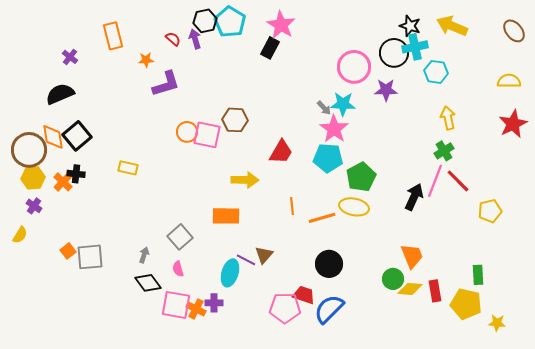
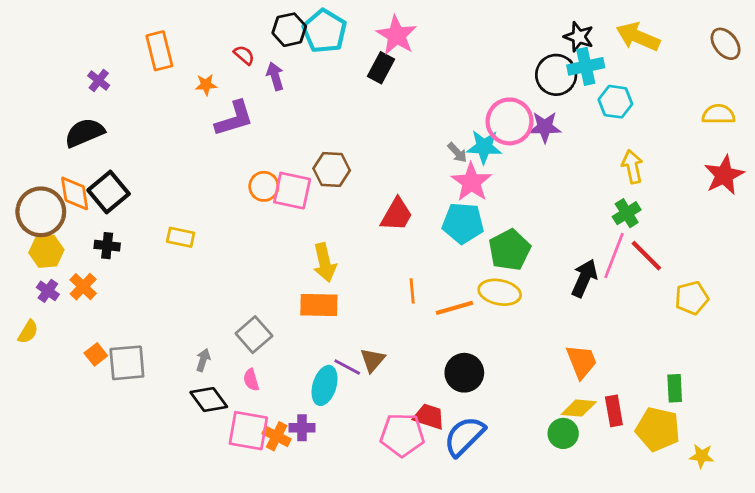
purple arrow: (195, 39) -> (275, 76), moved
pink circle: (354, 67) -> (510, 121), moved
yellow arrow: (245, 180) -> (325, 263), moved, turned 76
orange cross: (63, 182) -> (83, 287), moved
green circle: (393, 279) -> (563, 433), moved

